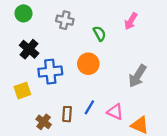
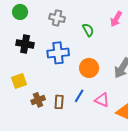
black cross: (29, 49) -> (25, 44), turned -30
orange circle: (88, 64) -> (89, 68), moved
blue cross: (50, 72) -> (58, 53), moved
brown cross: (44, 122) -> (38, 100), moved, turned 32

